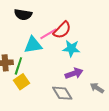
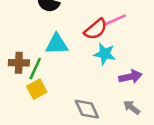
pink line: (48, 34) -> (115, 20), moved
purple arrow: (74, 73) -> (130, 77), moved

